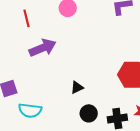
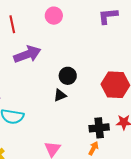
black circle: (89, 113) -> (68, 76), moved

